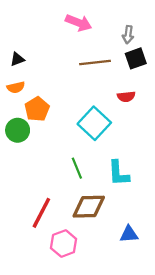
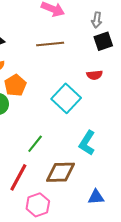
brown line: (95, 62) -> (50, 44), moved
green line: (77, 168) -> (35, 144), moved, turned 60
cyan L-shape: (119, 173) -> (87, 143), turned 35

